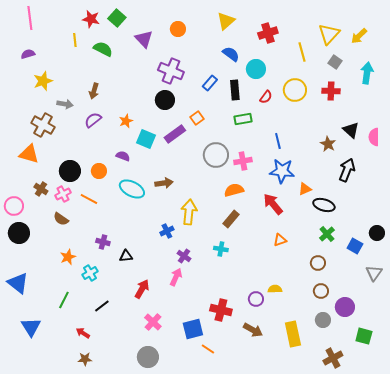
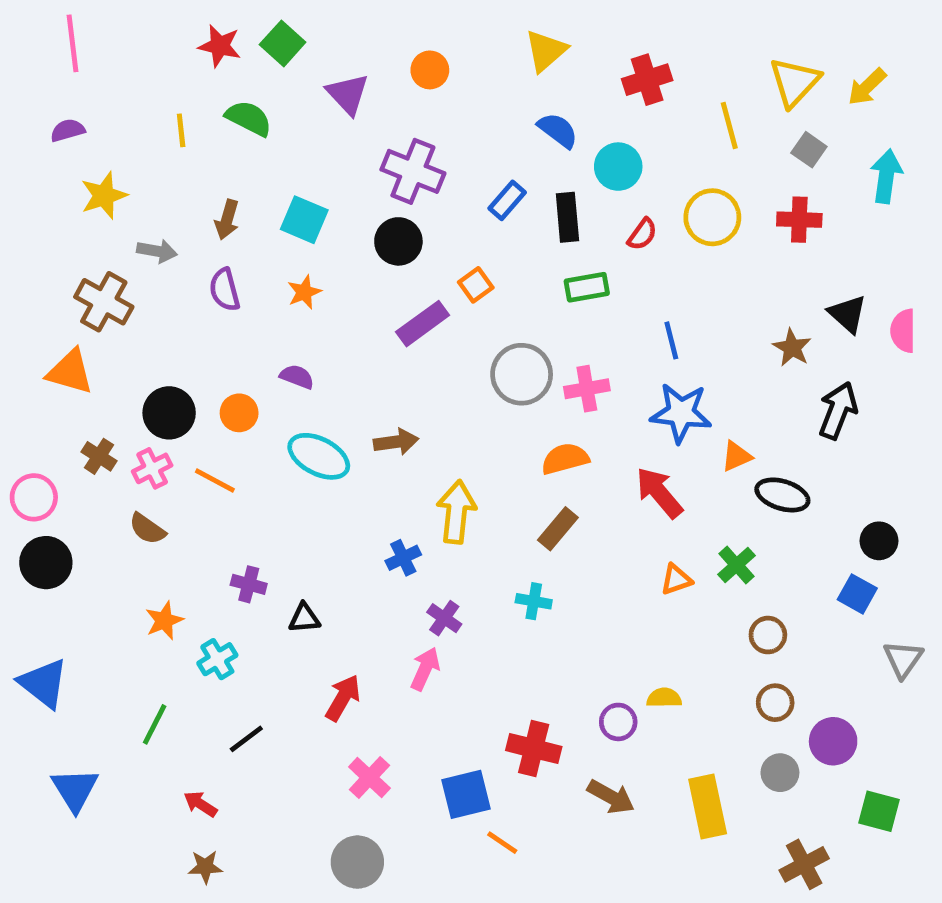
yellow line: (75, 40) -> (181, 130), moved
purple semicircle: (93, 120) -> (225, 290), turned -66
cyan square: (146, 139) -> (304, 220), moved
black circle: (377, 233) -> (879, 541), moved
green cross: (327, 234) -> (737, 565), moved

